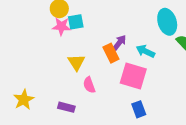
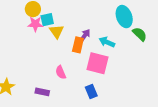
orange rectangle: (111, 53) -> (78, 45), turned 42
yellow triangle: (76, 62) -> (57, 31), moved
blue rectangle: (139, 109) -> (91, 91), moved

